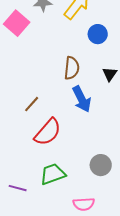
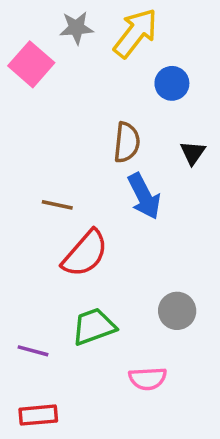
brown line: (32, 104) -> (57, 205), turned 60

